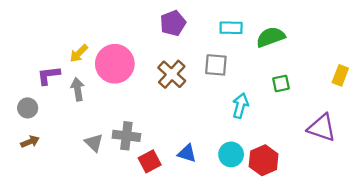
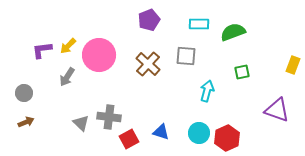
purple L-shape: (49, 75) -> (42, 50), moved
gray arrow: (78, 89) -> (67, 77), turned -138

